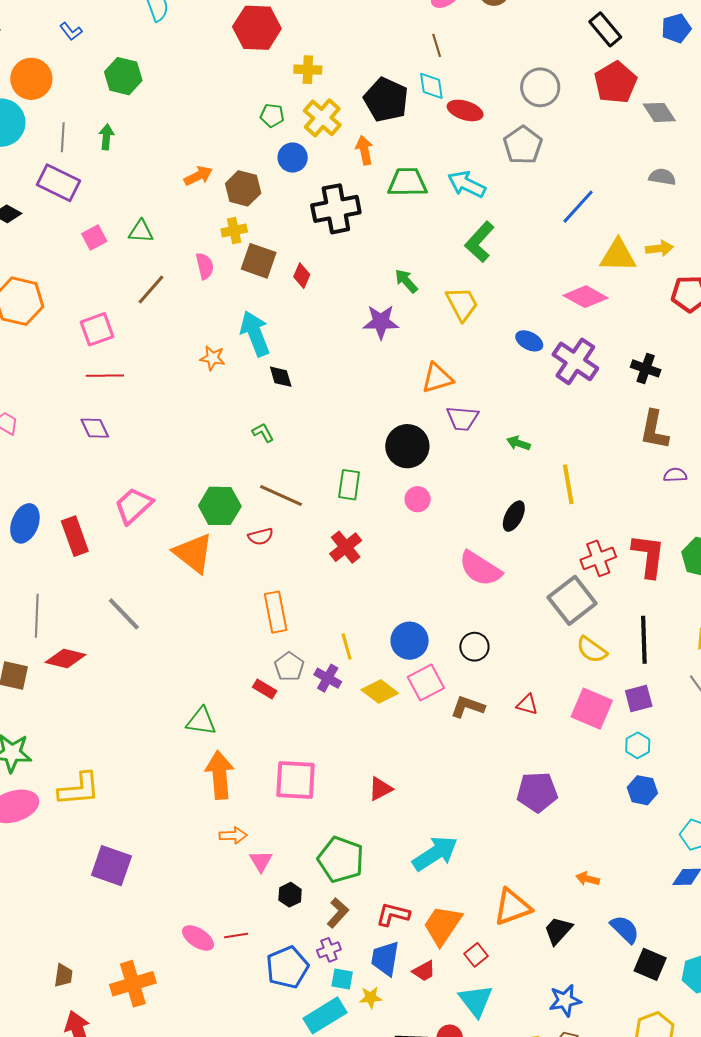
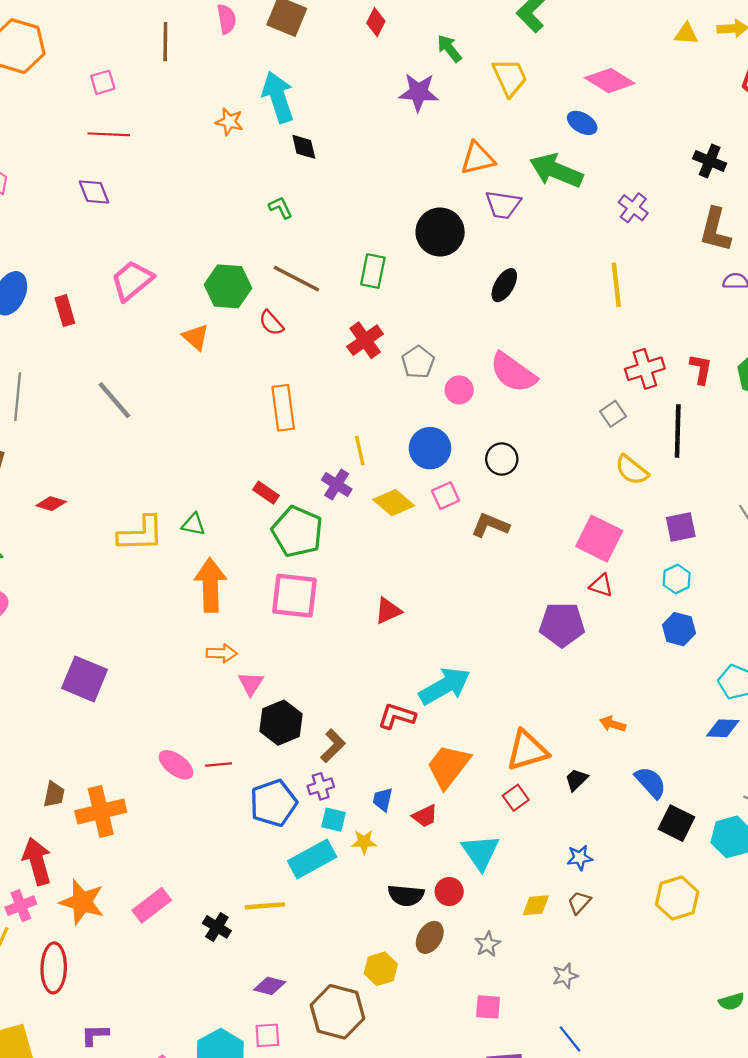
yellow triangle: (618, 256) -> (686, 34), size x0.6
red diamond: (302, 276) -> (376, 22), moved
brown line: (151, 290) -> (165, 42), turned -44
pink diamond: (586, 297) -> (610, 81), moved
pink square: (97, 329) -> (103, 82), size x0.7
purple cross: (575, 361) -> (633, 208), moved, size x0.6
green arrow: (518, 443) -> (556, 171), moved, size x2.0
pink circle: (418, 499) -> (459, 390), moved
black ellipse: (514, 516) -> (504, 285), moved
red rectangle: (75, 536) -> (65, 311), size x0.7
red semicircle: (261, 536) -> (271, 323), turned 60
orange triangle: (193, 553) -> (196, 337), size x0.6
red L-shape: (649, 556) -> (701, 369), size x0.6
gray square: (572, 600) -> (613, 414), size x0.5
black line: (644, 640) -> (678, 431), moved
red diamond: (66, 658) -> (51, 504), moved, size x0.7
gray pentagon: (289, 667) -> (418, 362), moved
pink square: (426, 682) -> (445, 496), size x0.7
red triangle: (527, 705) -> (601, 585), moved
pink square: (592, 709) -> (599, 539), moved
green triangle: (201, 721) -> (193, 524), size x0.7
yellow L-shape: (79, 789) -> (141, 534), moved
green pentagon: (341, 860) -> (297, 532), moved
black hexagon: (290, 895) -> (281, 723), size x1.6
red L-shape: (393, 914) -> (397, 716), moved
black trapezoid: (558, 931) -> (576, 780), size x0.7
red square: (476, 955) -> (516, 798), moved
blue trapezoid: (385, 958) -> (383, 799), size x0.6
brown trapezoid: (63, 975) -> (54, 794), moved
blue star: (565, 1000) -> (580, 858), size x0.7

